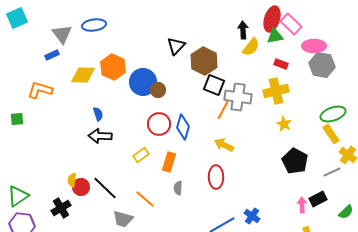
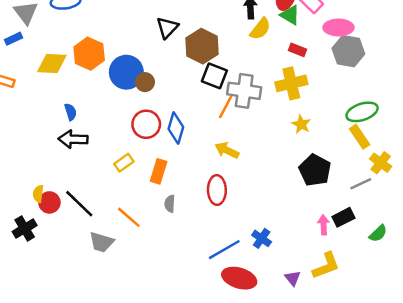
green triangle: (275, 36) -> (290, 15), turned 42

